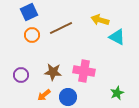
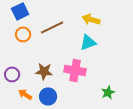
cyan triangle: (117, 37) -> (88, 42), moved, turned -48
orange arrow: (44, 95) -> (25, 94), moved, turned 72
blue circle: (68, 97) -> (48, 96), moved

